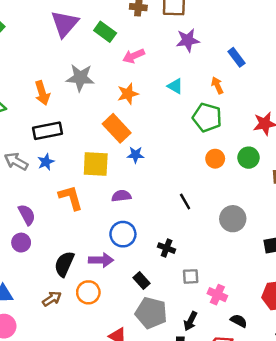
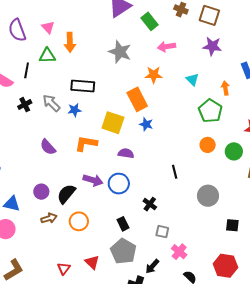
orange arrow: (42, 93) -> (70, 42), moved
orange L-shape: (71, 198) -> (86, 143), turned -80
purple semicircle: (27, 215) -> (48, 147), turned 150
purple circle: (21, 243) -> (41, 192), moved
purple arrow: (101, 260) -> (93, 180), moved

